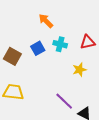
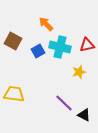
cyan cross: (60, 44) -> (60, 47), size x1.5
brown square: (12, 56) -> (13, 41), moved

